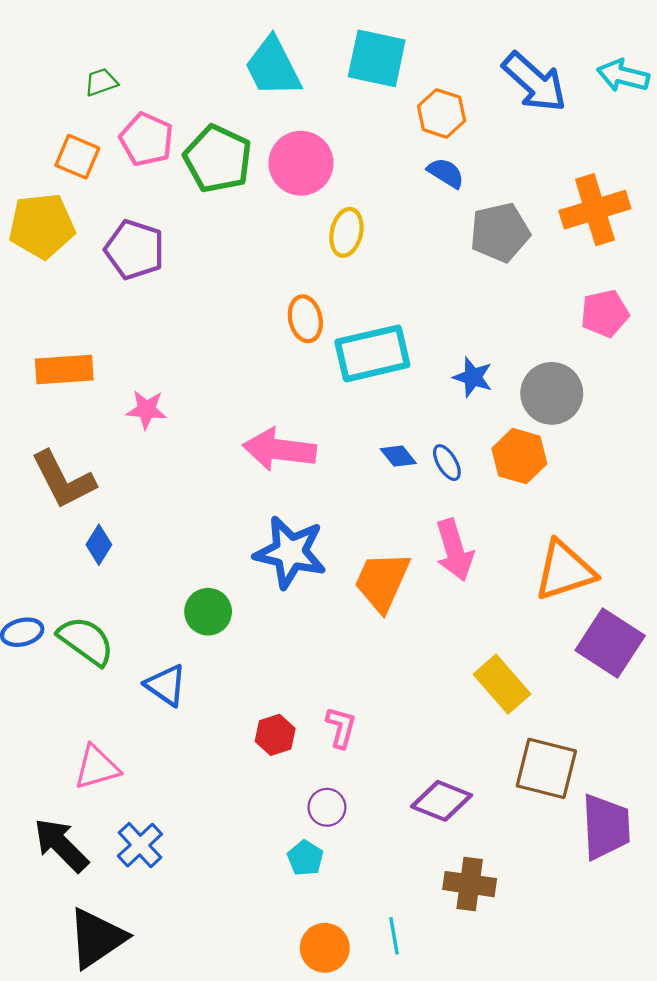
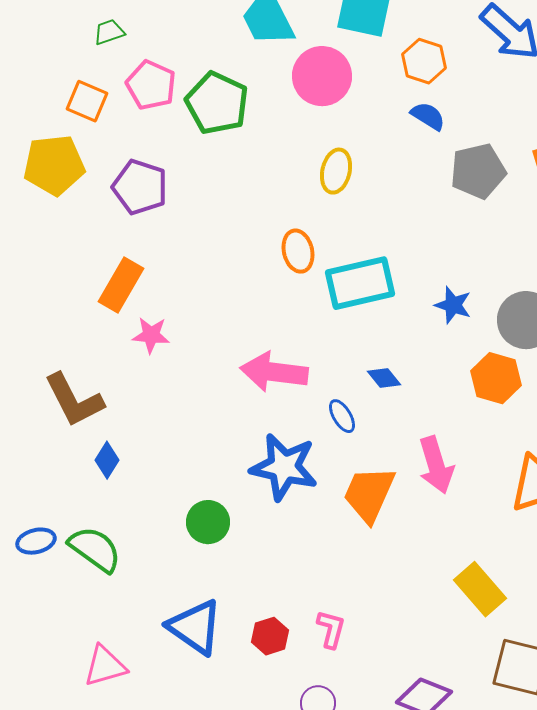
pink circle: (301, 163) -> (322, 76), moved
orange rectangle: (64, 370) -> (121, 285), moved, turned -56
blue ellipse: (447, 463) -> (342, 416), moved
blue triangle: (166, 685) -> (195, 627), moved, size x1.4

